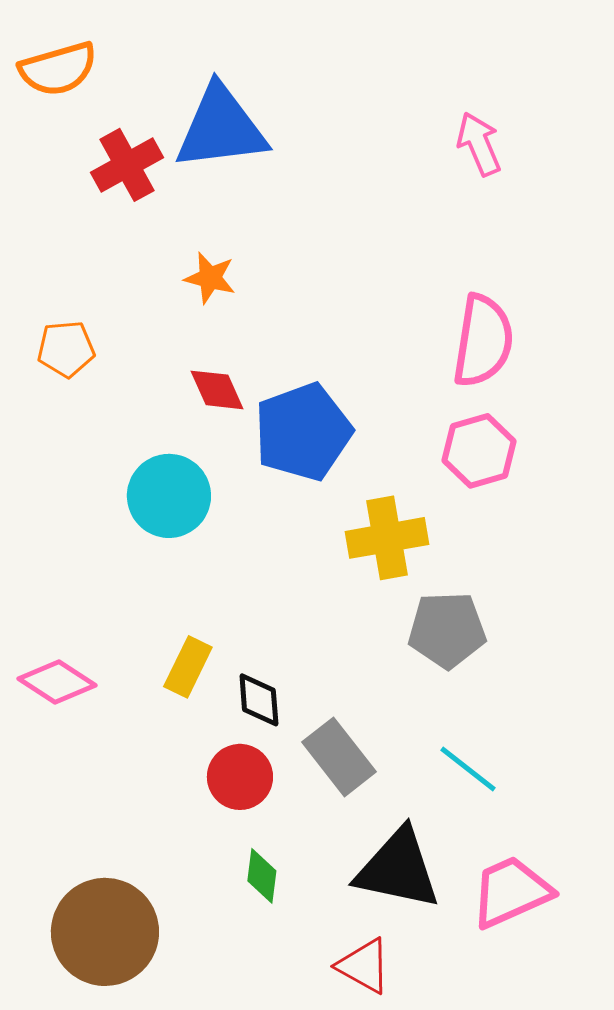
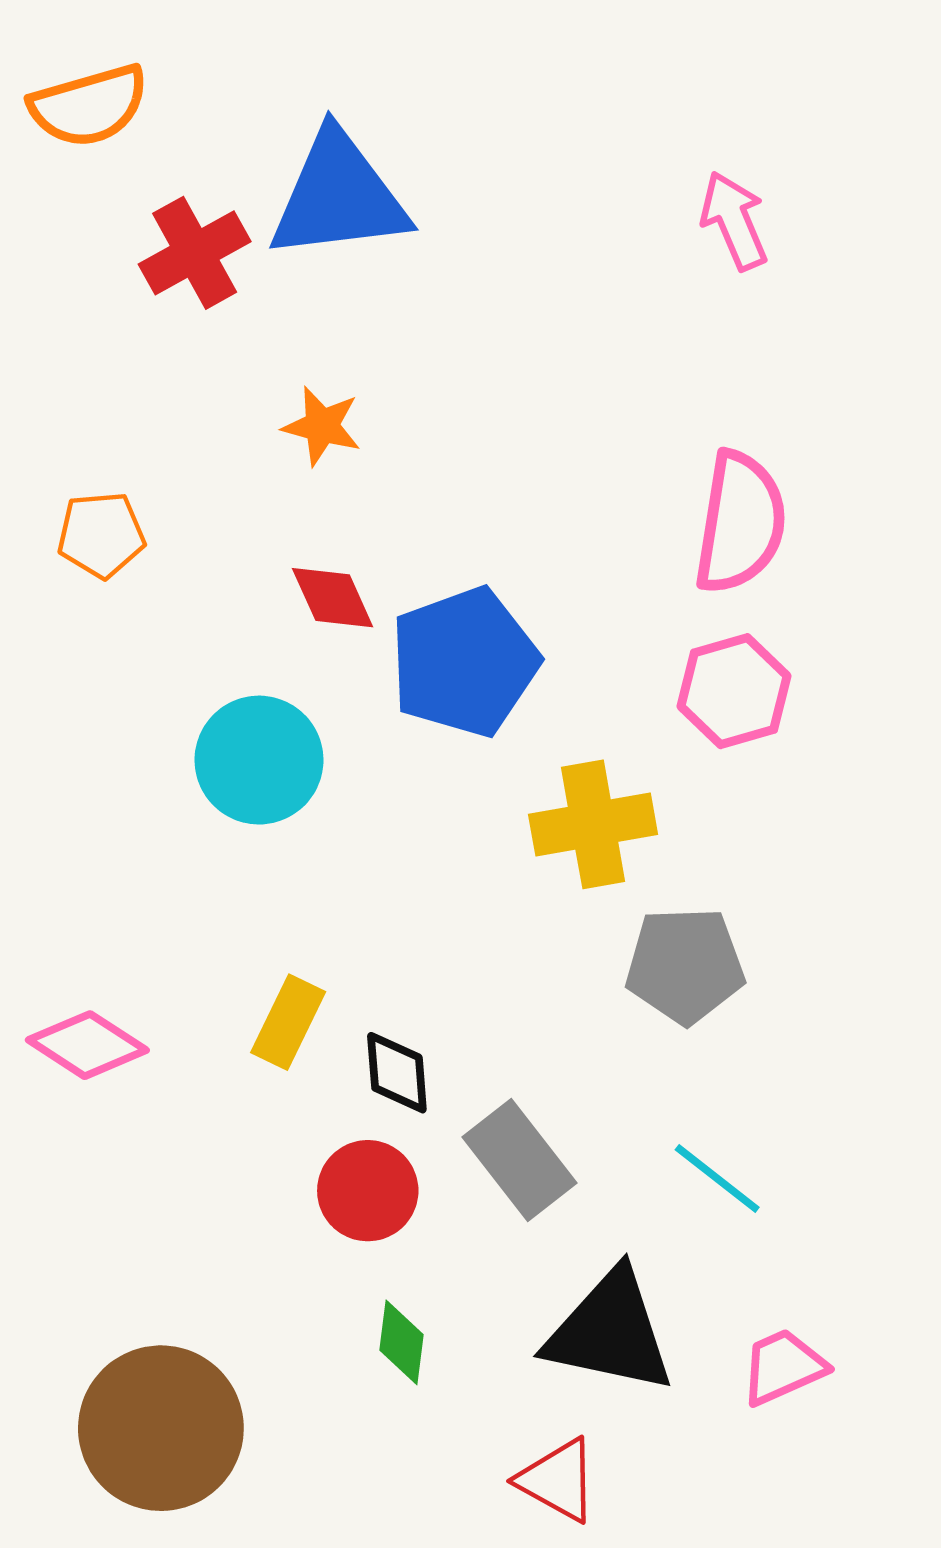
pink trapezoid: (511, 892) -> (783, 1367), size x0.7

